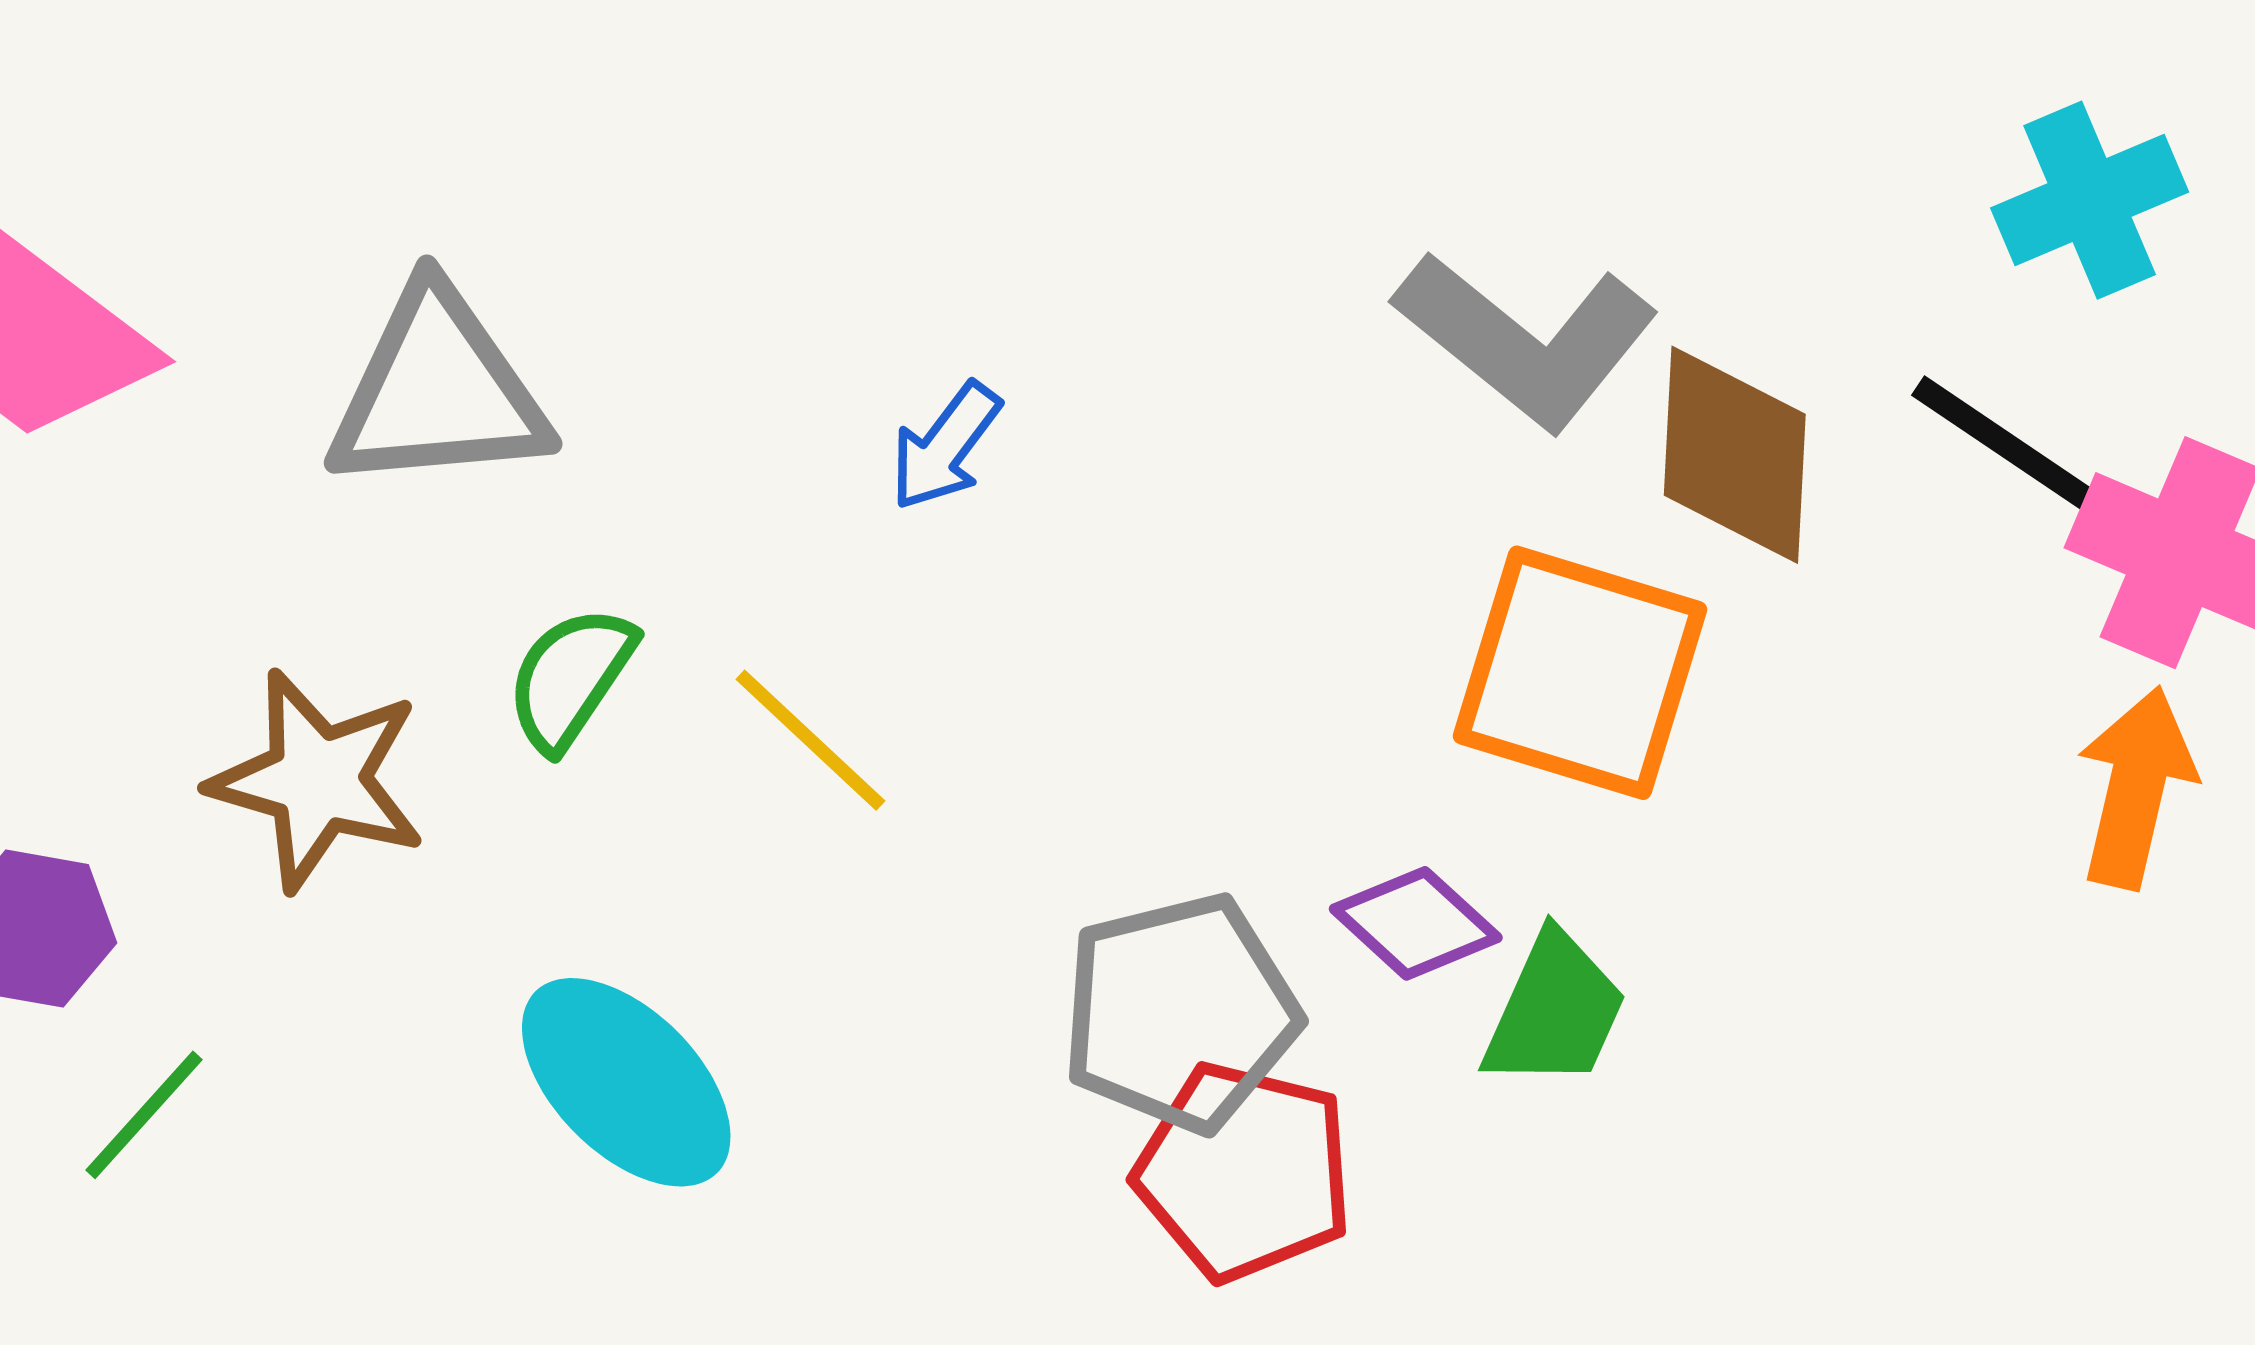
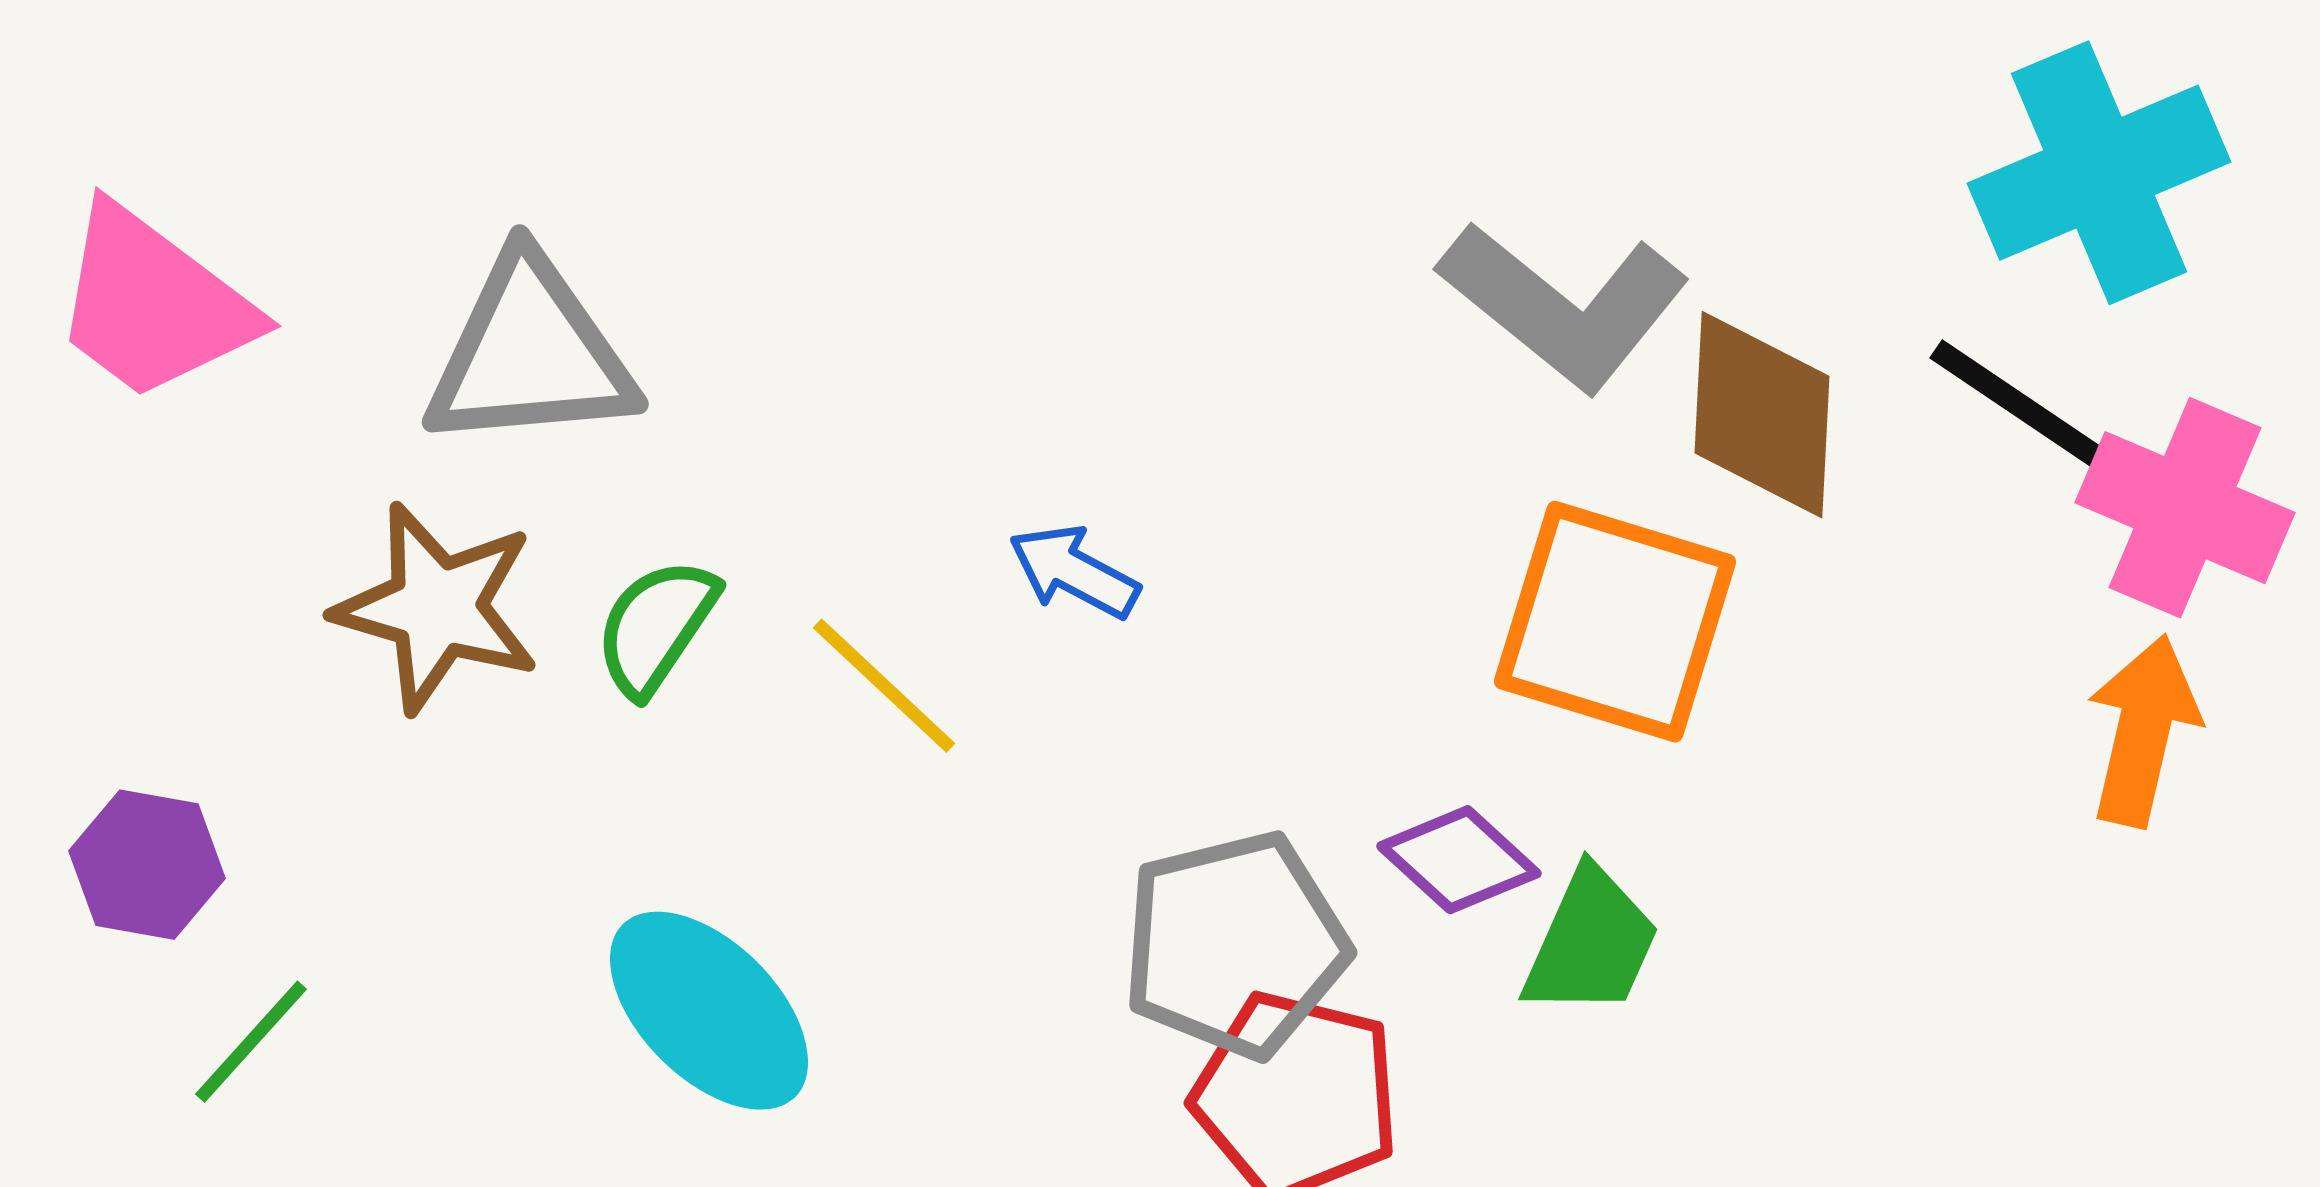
cyan cross: (2090, 200) -> (2099, 173), size x1.4
blue arrow: (945, 446) -> (1074, 572), moved, turned 81
brown star: (318, 780) -> (437, 608), moved

